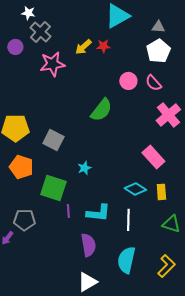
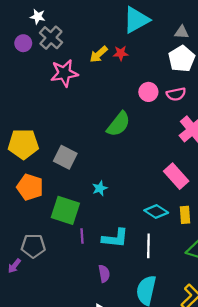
purple circle: (15, 47) -> (23, 43), moved
pink semicircle: (153, 83) -> (176, 94), turned -60
purple semicircle: (88, 245) -> (104, 274), size x0.7

